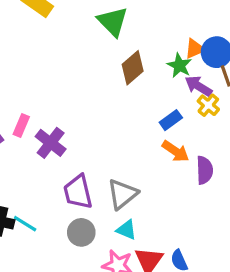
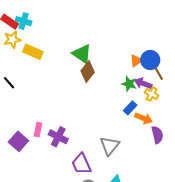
green star: (179, 65) -> (129, 84), moved
brown diamond: (133, 68) -> (88, 72), moved
orange arrow: (176, 151) -> (144, 118), moved
gray triangle: (122, 194) -> (110, 146), moved

